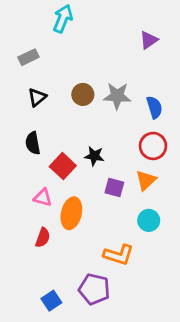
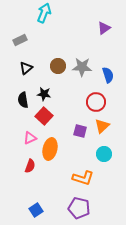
red circle: (153, 146) -> (96, 102), moved
black star: (94, 156) -> (44, 94), moved
pink triangle: (43, 198) -> (30, 138), turned -40
purple pentagon: (94, 289) -> (79, 208), moved

